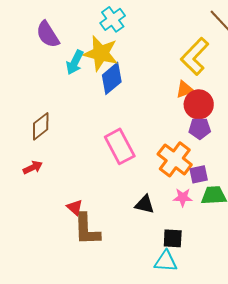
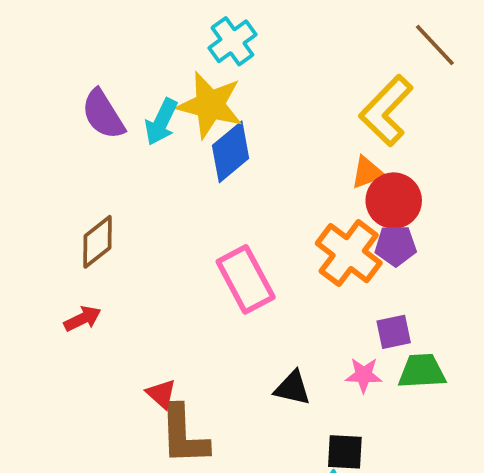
purple semicircle: (48, 34) -> (103, 114), moved
orange cross: (175, 159) -> (349, 253), moved

